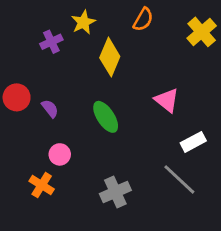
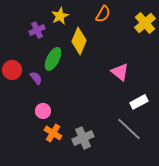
green ellipse: (106, 117) -> (53, 59), moved, turned 60
orange cross: (42, 185) -> (53, 133), moved

